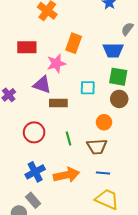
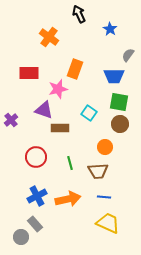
cyan square: (88, 88) -> (89, 113), turned 35

